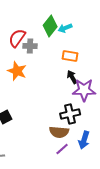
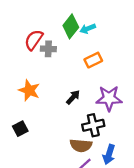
orange rectangle: (70, 56) -> (93, 60), turned -35
orange star: (17, 71) -> (29, 90), moved
black arrow: (72, 77) -> (73, 97), moved, turned 72

